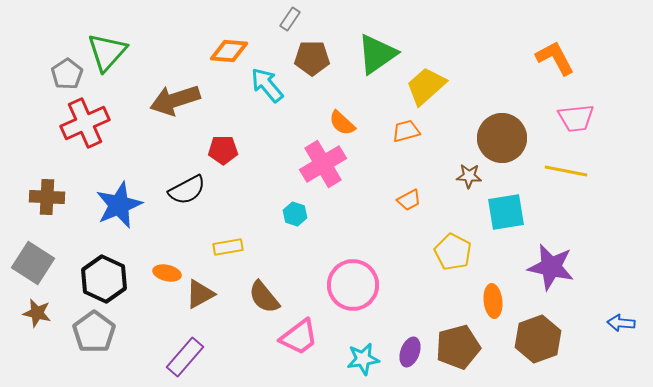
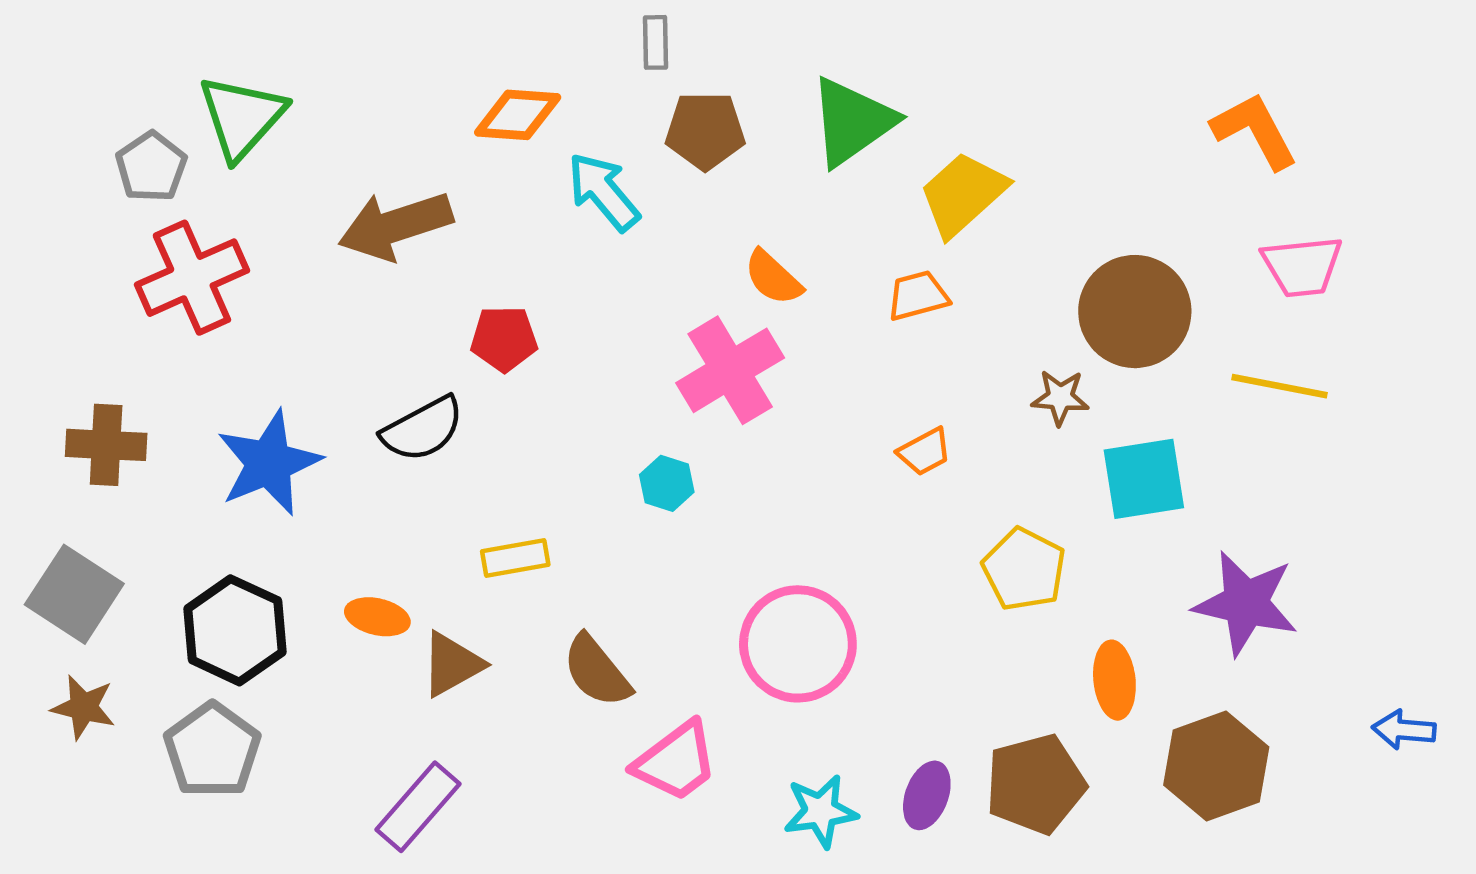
gray rectangle: (290, 19) -> (655, 42), turned -35

